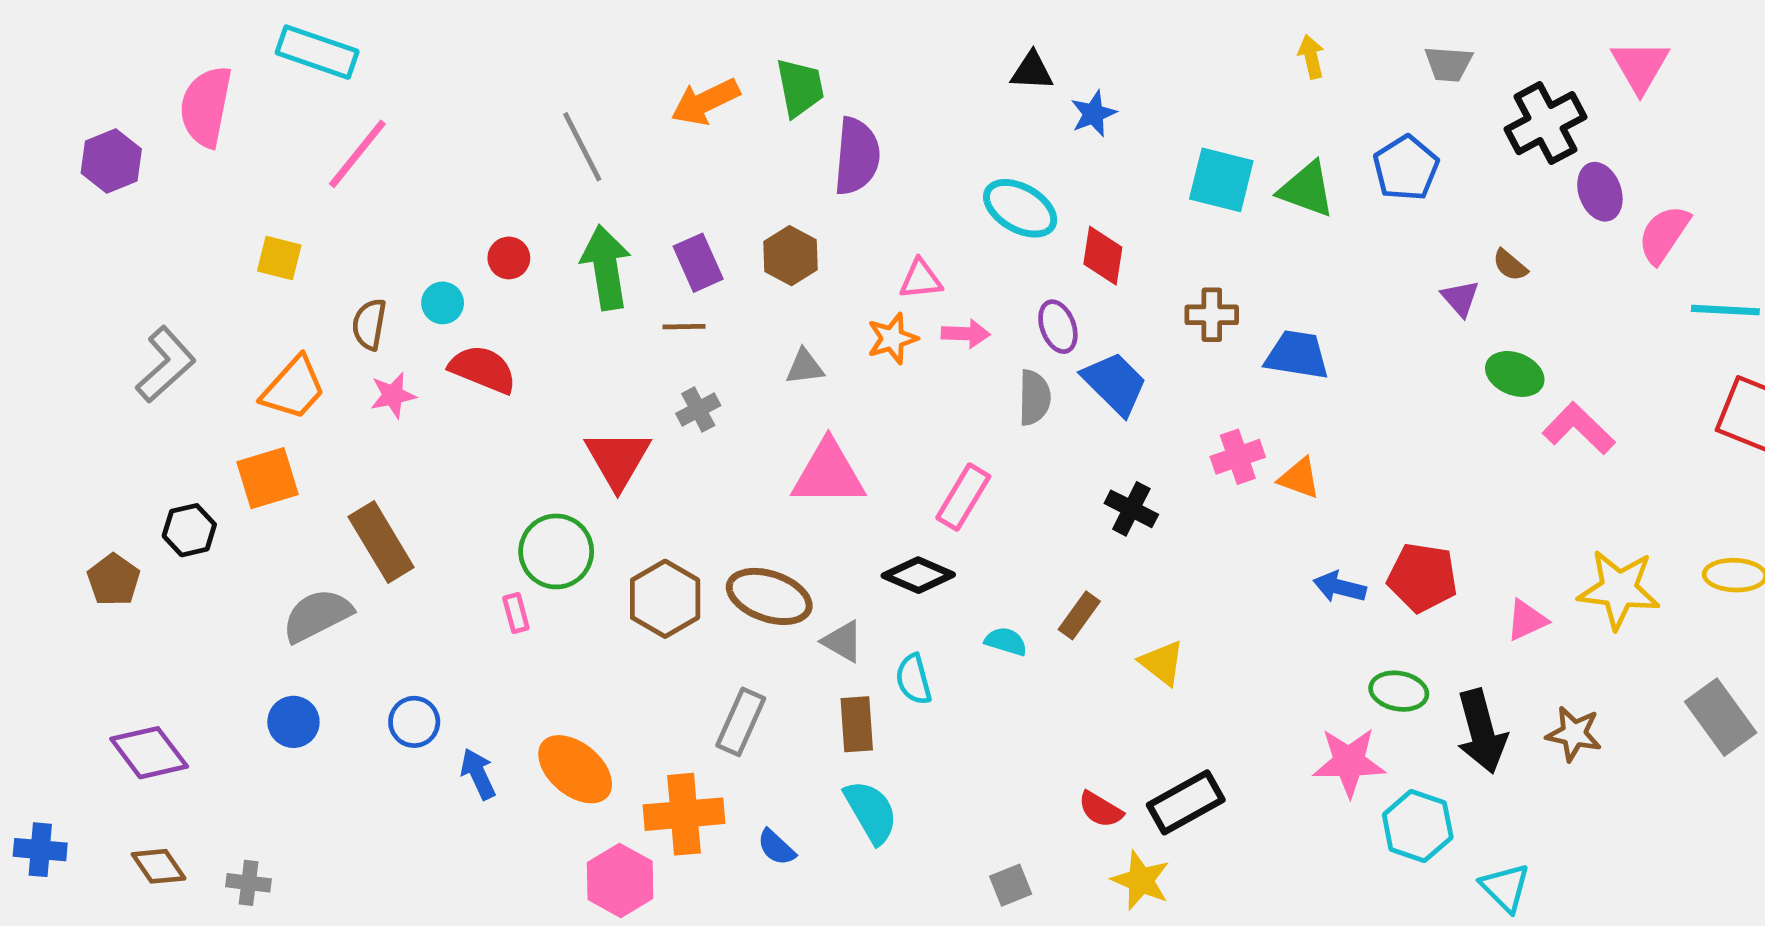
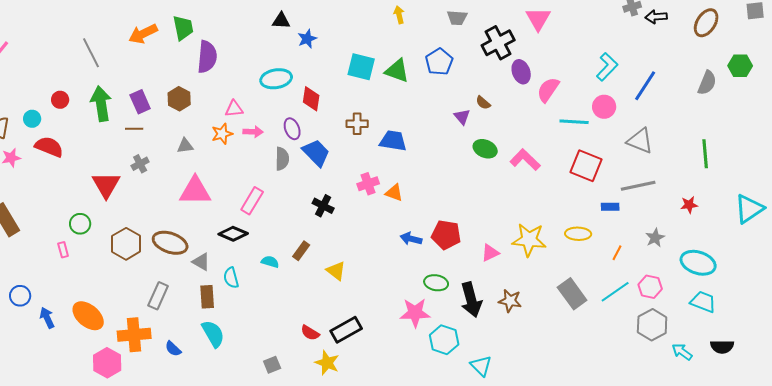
cyan ellipse: (1020, 208) -> (276, 79), turned -40
pink L-shape: (1579, 428) -> (525, 160), moved
green circle: (556, 551) -> (80, 224), size x0.7

